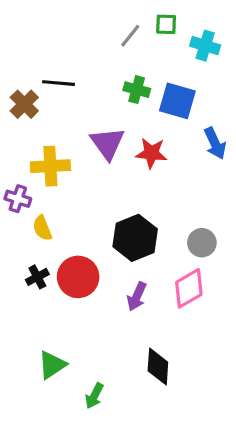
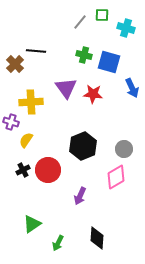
yellow semicircle: (42, 228) -> (26, 140), turned 56
purple arrow: (137, 296) -> (80, 196), moved
black diamond: (158, 367) -> (97, 238), moved

